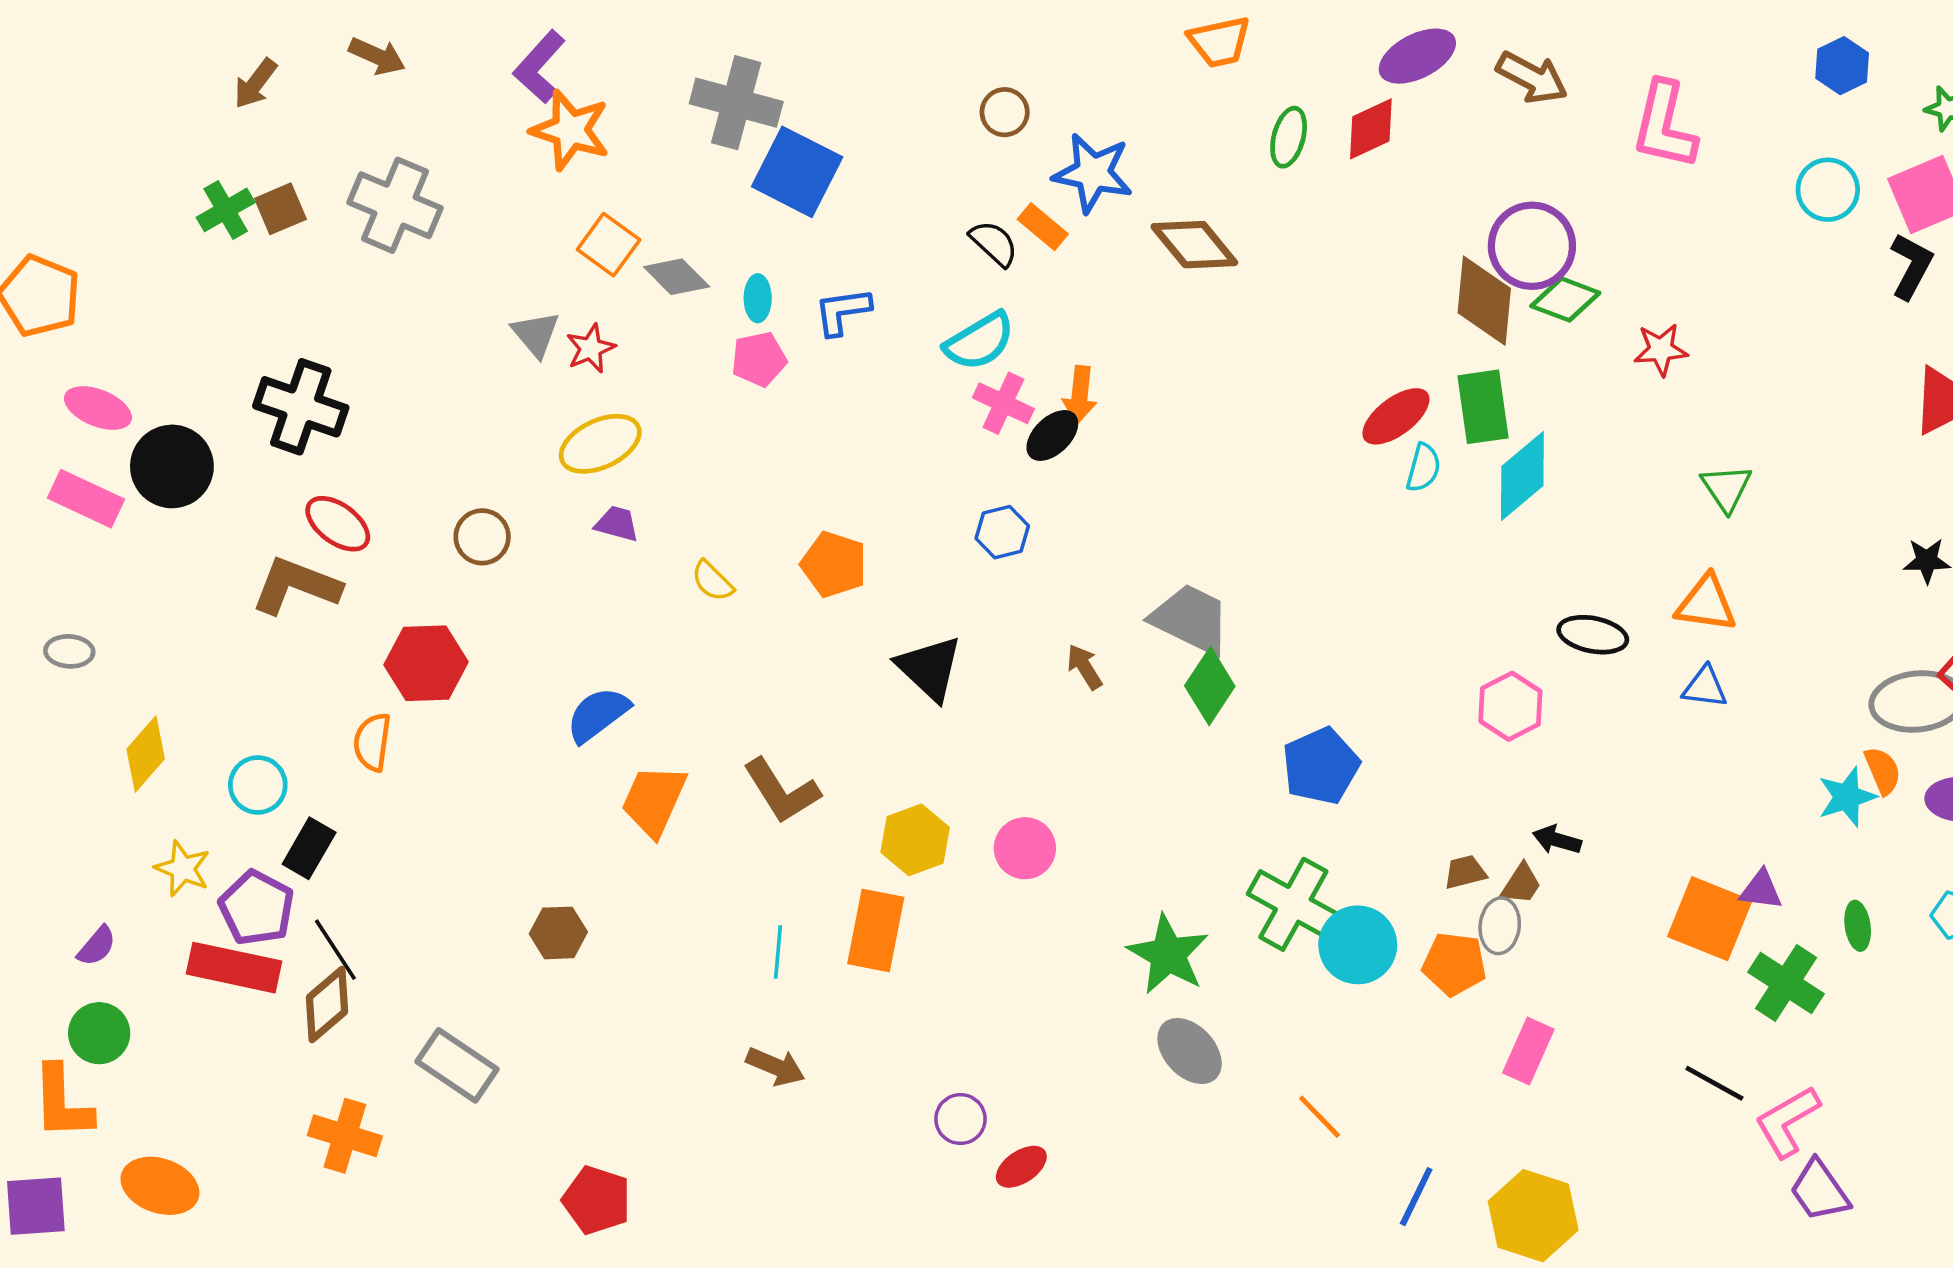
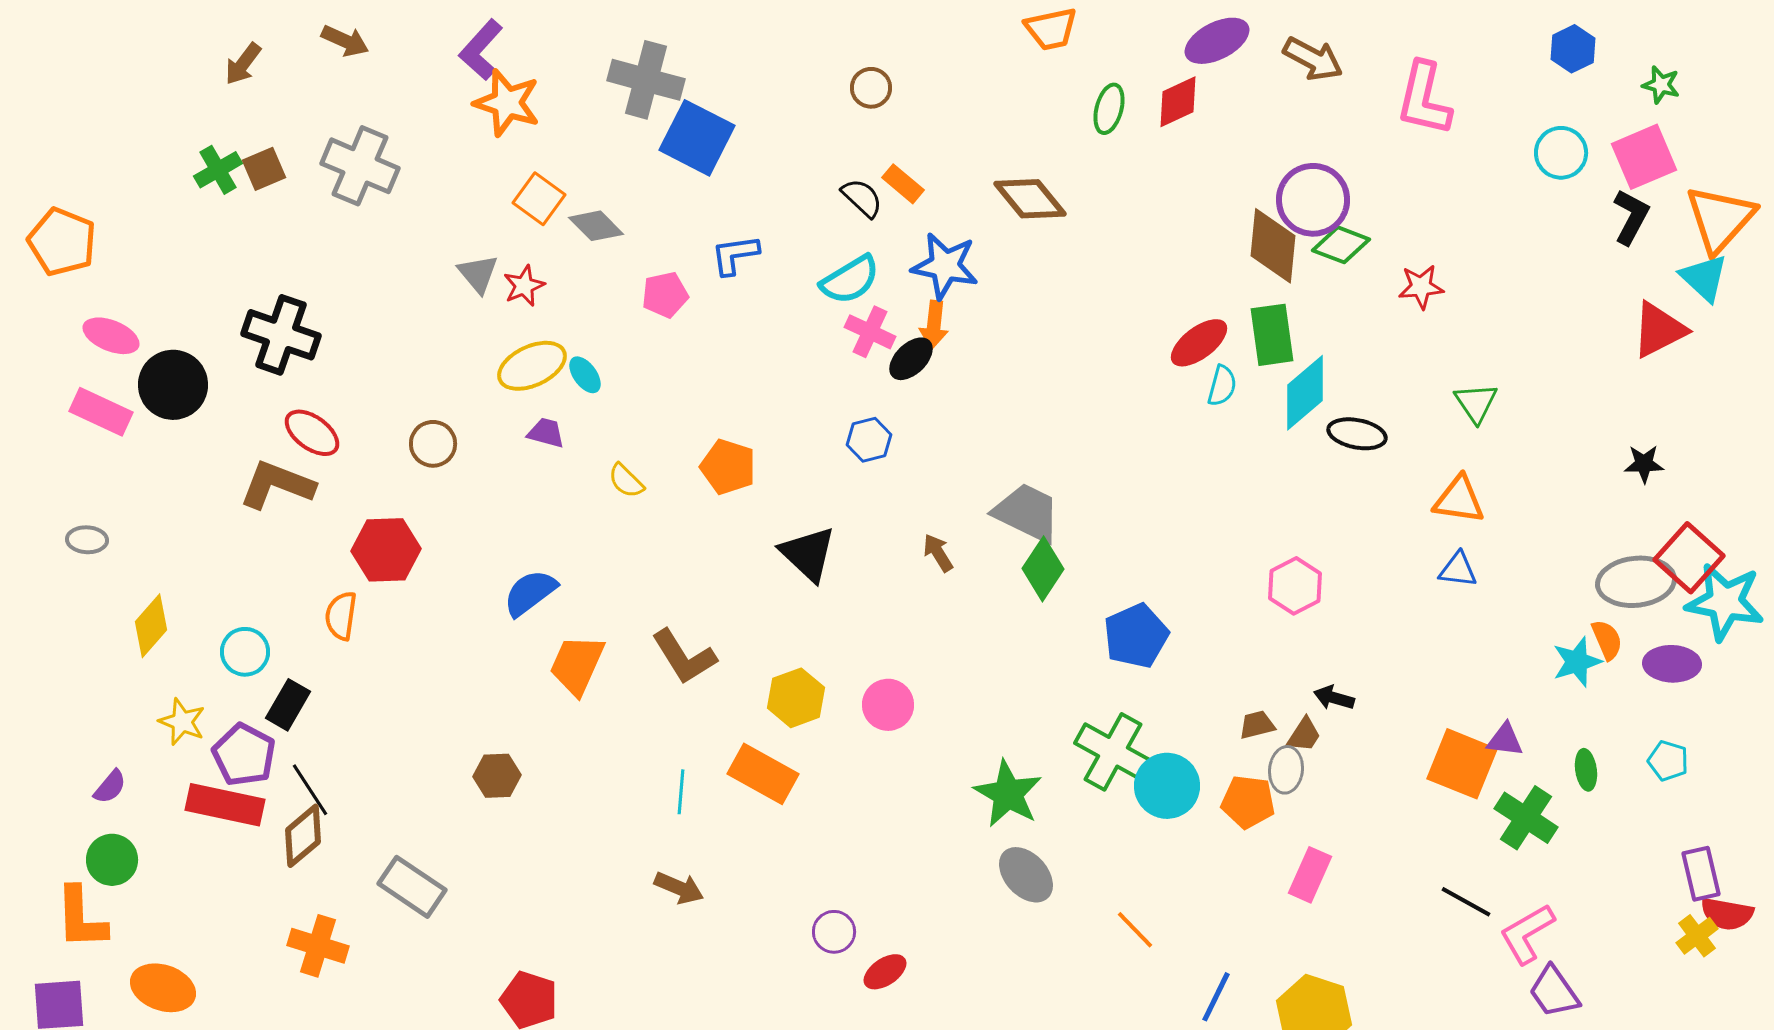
blue star: (1093, 173) -> (945, 266), moved
cyan ellipse: (758, 298) -> (585, 375), moved, turned -36
black ellipse: (1593, 635) -> (1357, 434), moved
orange rectangle: (876, 931) -> (763, 774), turned -72

